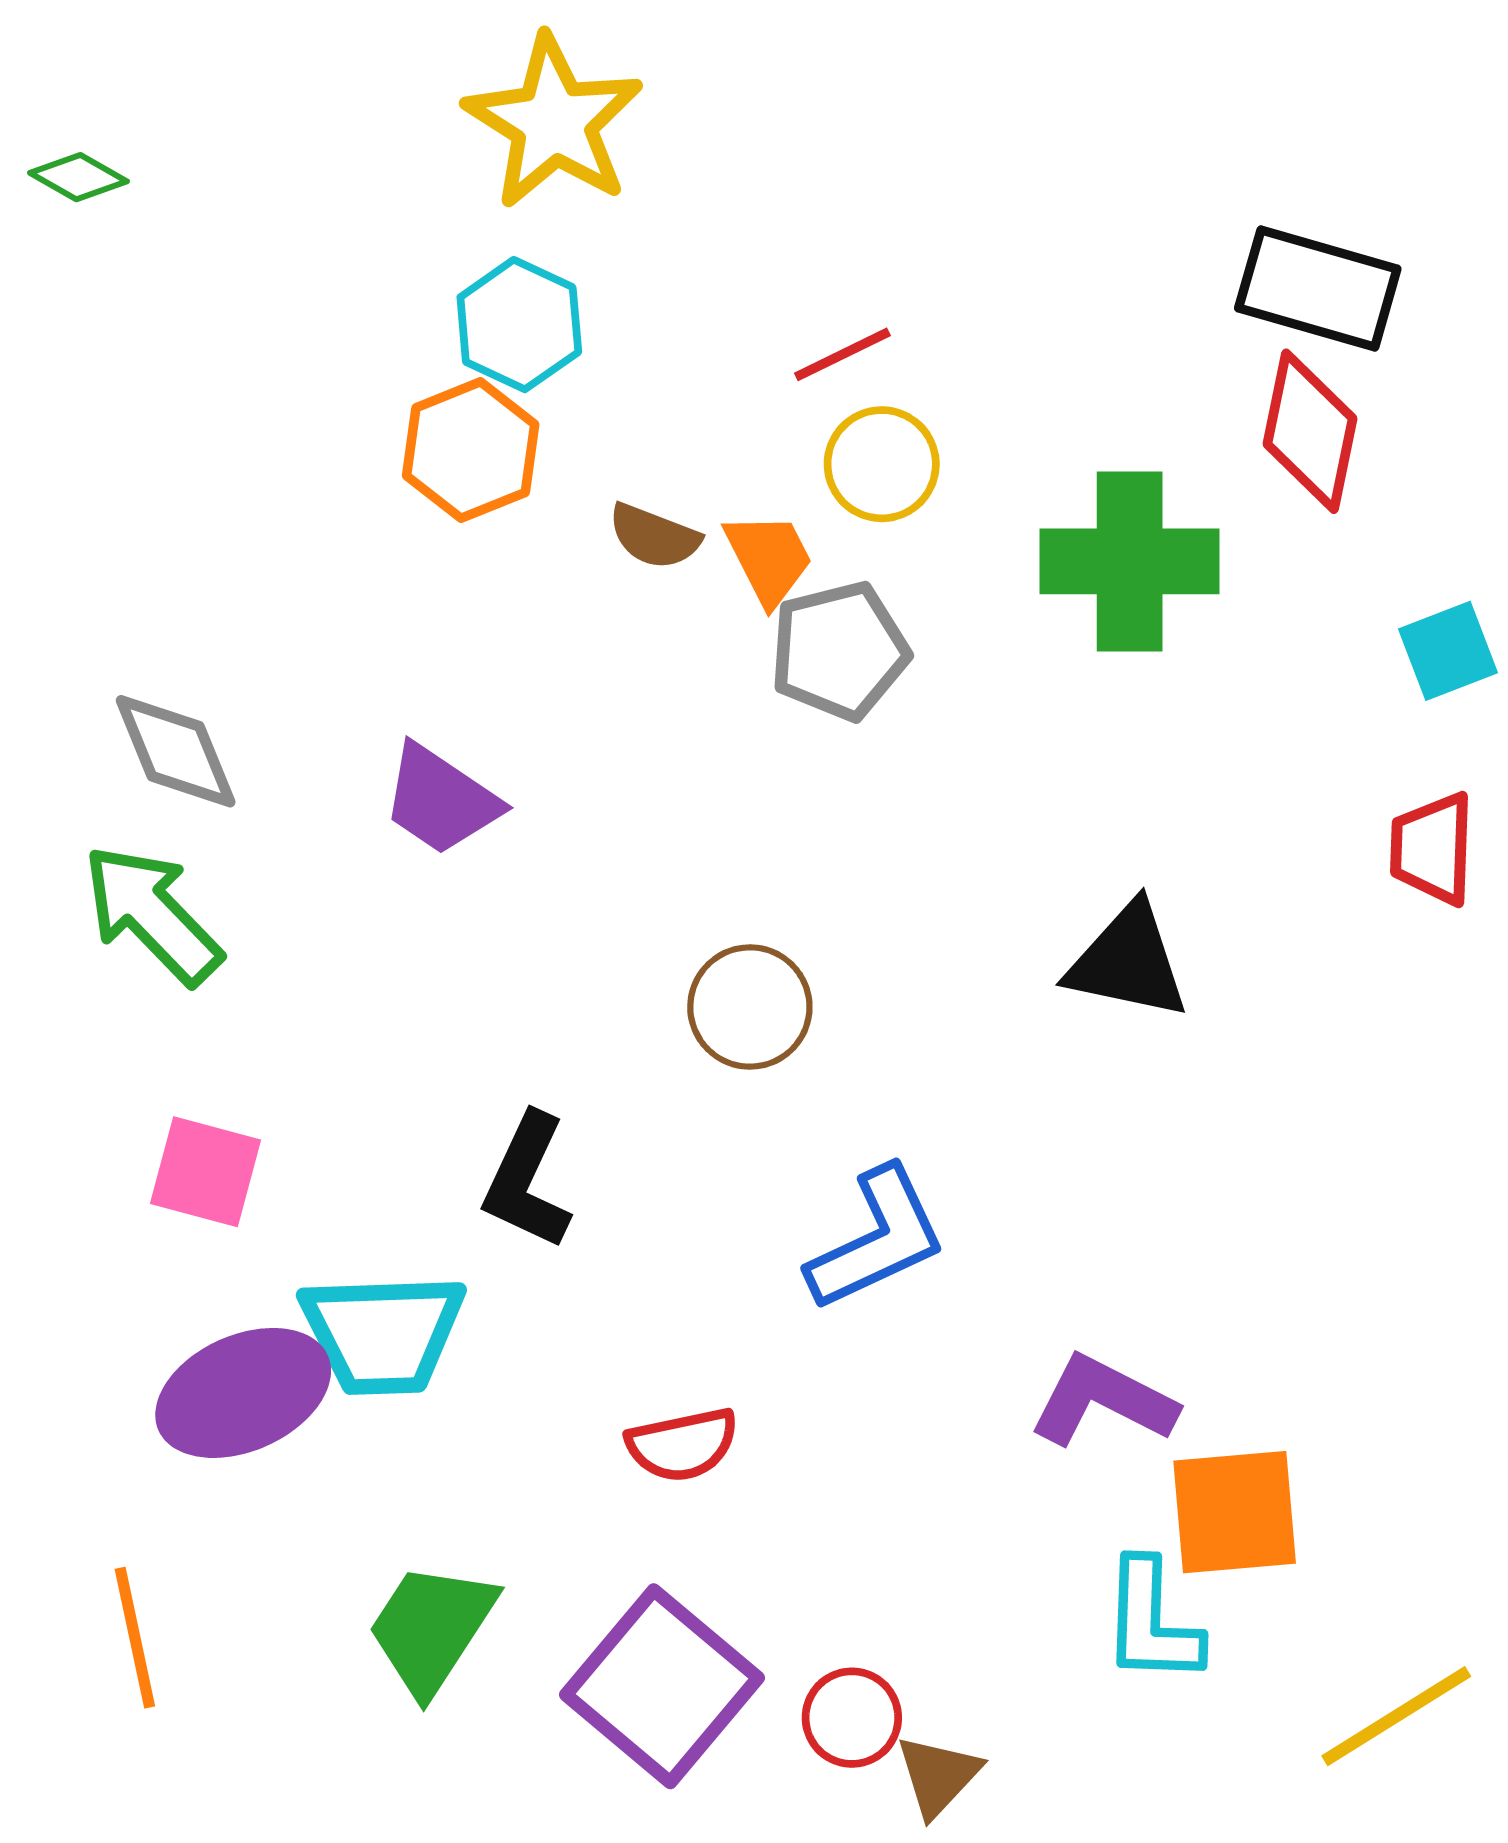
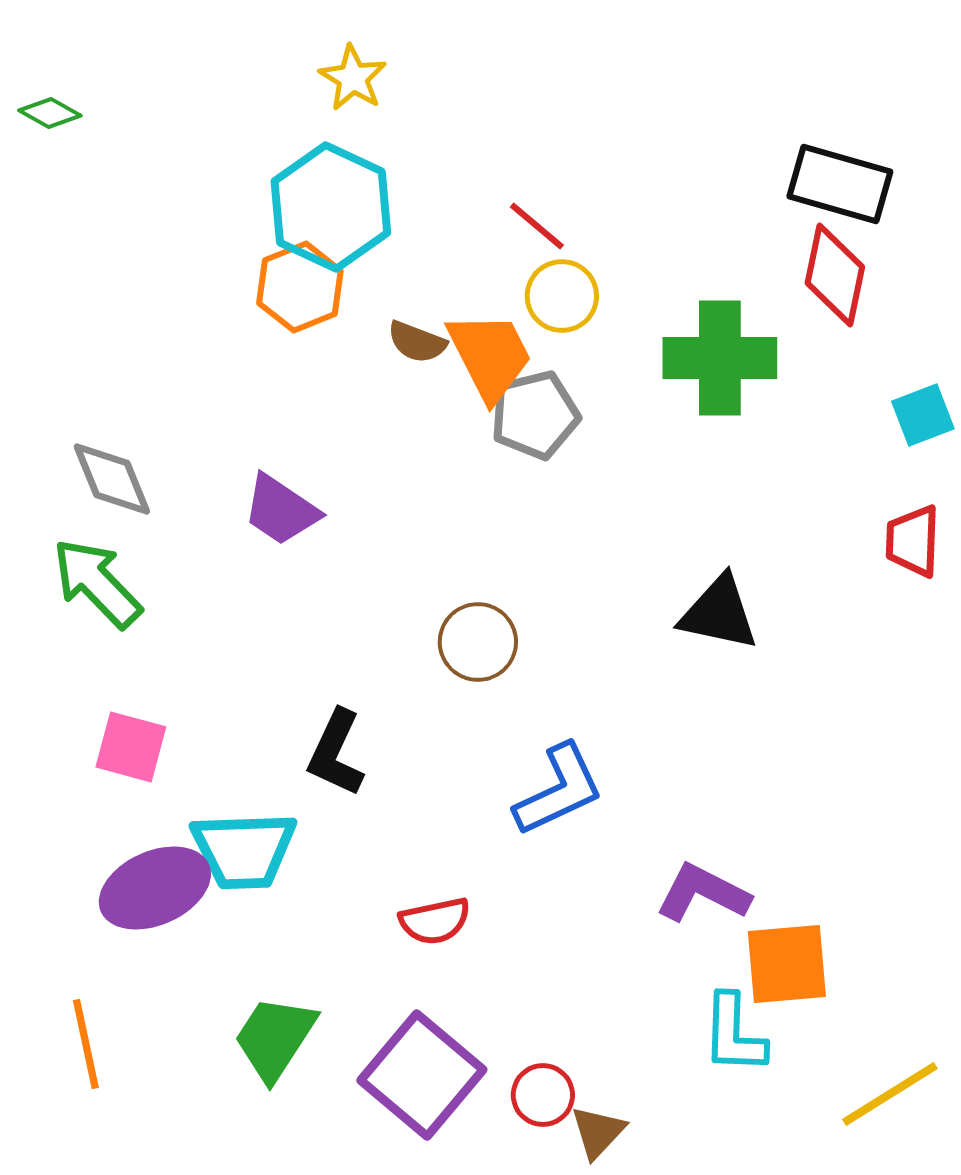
yellow star: (554, 122) -> (353, 78), size x0.6
cyan hexagon: (519, 325) -> (331, 207), size x1.5
red line: (842, 354) -> (537, 226), turned 66
orange trapezoid: (769, 558) -> (490, 356), size x1.5

